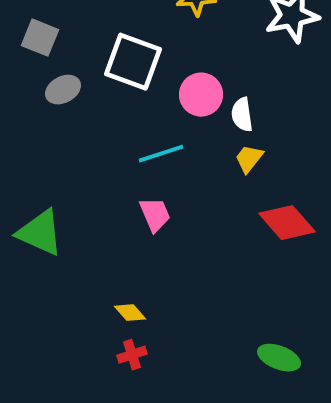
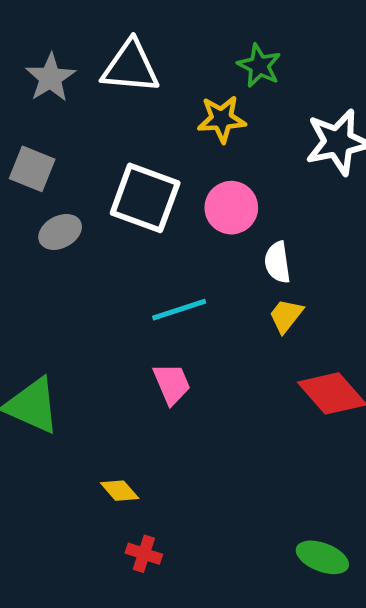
pink circle: (201, 95) -> (231, 208), moved
yellow diamond: (130, 313) -> (120, 491), moved
red cross: (132, 355) -> (144, 554), turned 36

